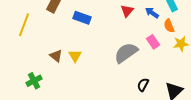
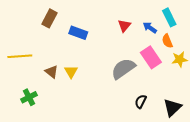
yellow line: (24, 25) -> (20, 56), moved, turned 65
pink rectangle: (153, 42) -> (151, 57), size x1.5

